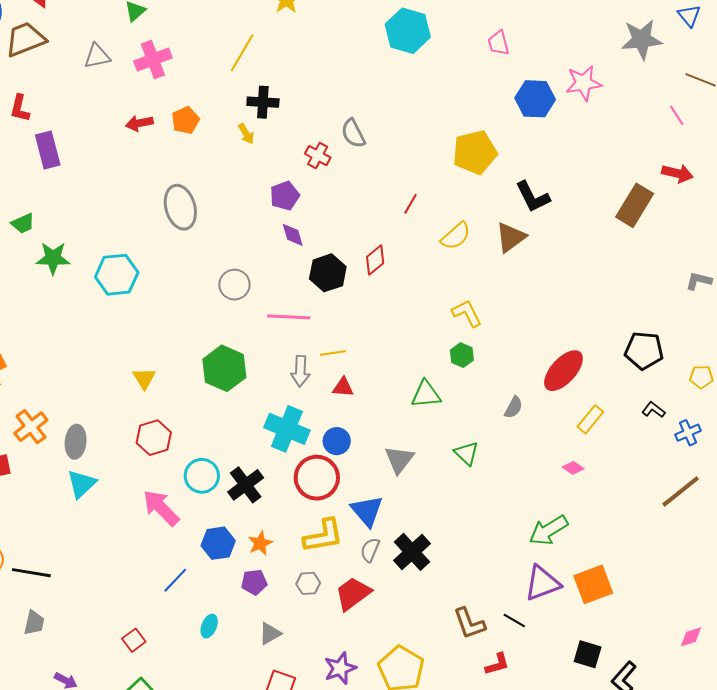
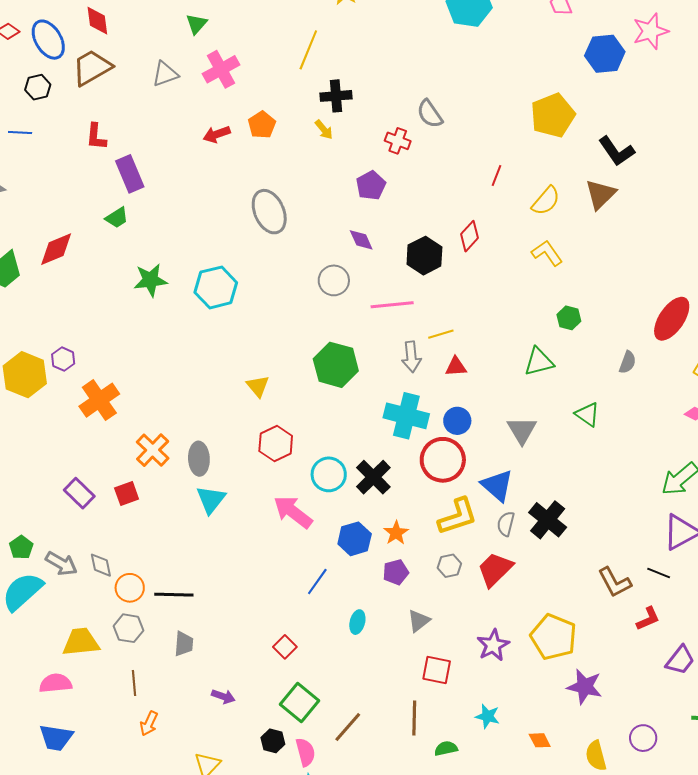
green trapezoid: (23, 223) -> (117, 218), moved
purple diamond: (293, 235) -> (361, 240), moved
yellow L-shape: (467, 313) -> (547, 253), moved

